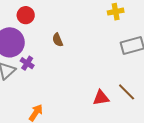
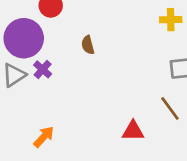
brown line: (127, 92) -> (170, 108), moved

